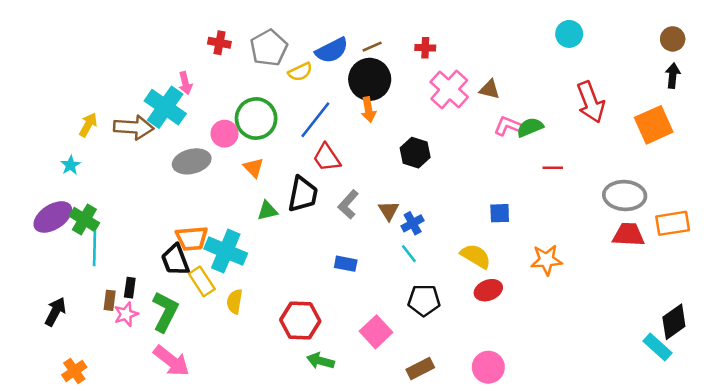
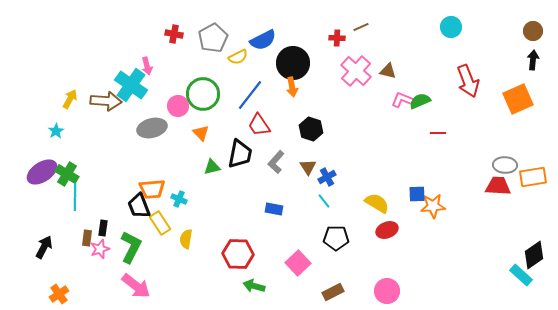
brown line: (372, 47) -> (361, 27), moved
black hexagon: (415, 153) -> (311, 129), moved
gray ellipse: (625, 196) -> (505, 165), moved, size x0.7
blue square: (500, 213) -> (417, 194), moved
cyan cross: (226, 251) -> (179, 199), size x0.5

